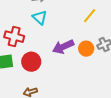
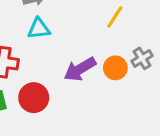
cyan triangle: (40, 17) -> (39, 29), turned -42

